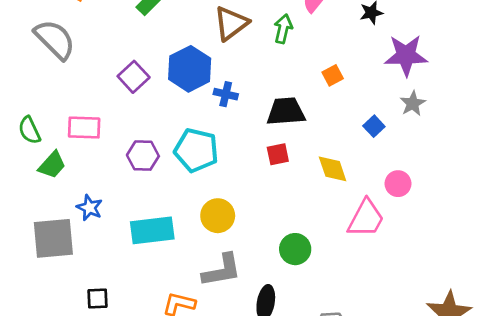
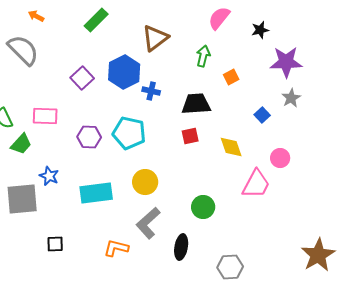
green arrow: (283, 29) -> (203, 56), moved
gray L-shape: (222, 270) -> (148, 223), turned 148

